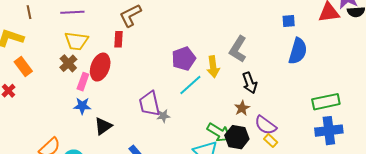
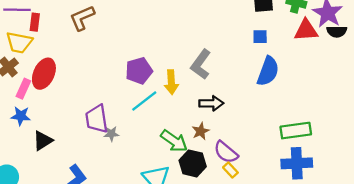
red rectangle: (119, 39) -> (35, 22), moved
black arrow: (250, 83) -> (211, 103), turned -75
green arrow: (219, 132) -> (174, 141), moved

